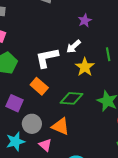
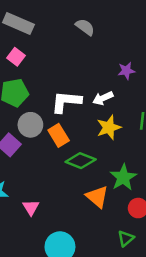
orange rectangle: (39, 86) -> (59, 135), moved
gray circle: (32, 124) -> (30, 125), moved
orange triangle: (61, 126) -> (97, 197), moved

